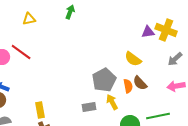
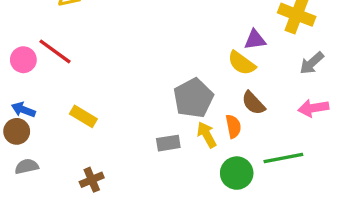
purple triangle: (148, 32) -> (255, 40), moved
orange semicircle: (128, 86) -> (233, 126), moved
yellow rectangle: (40, 110) -> (83, 116), moved, turned -49

